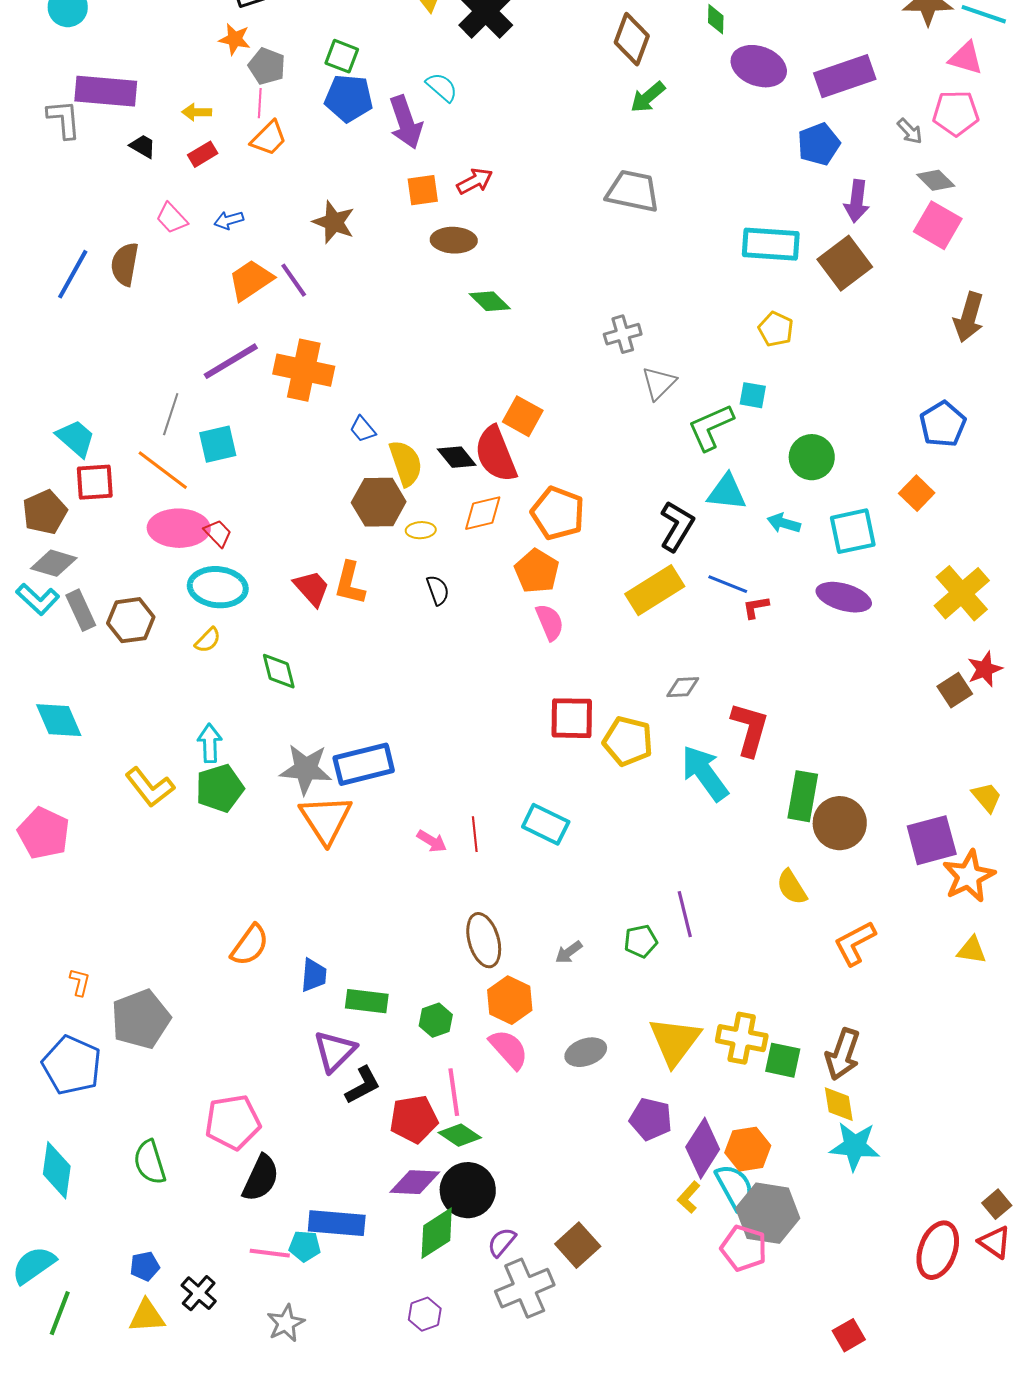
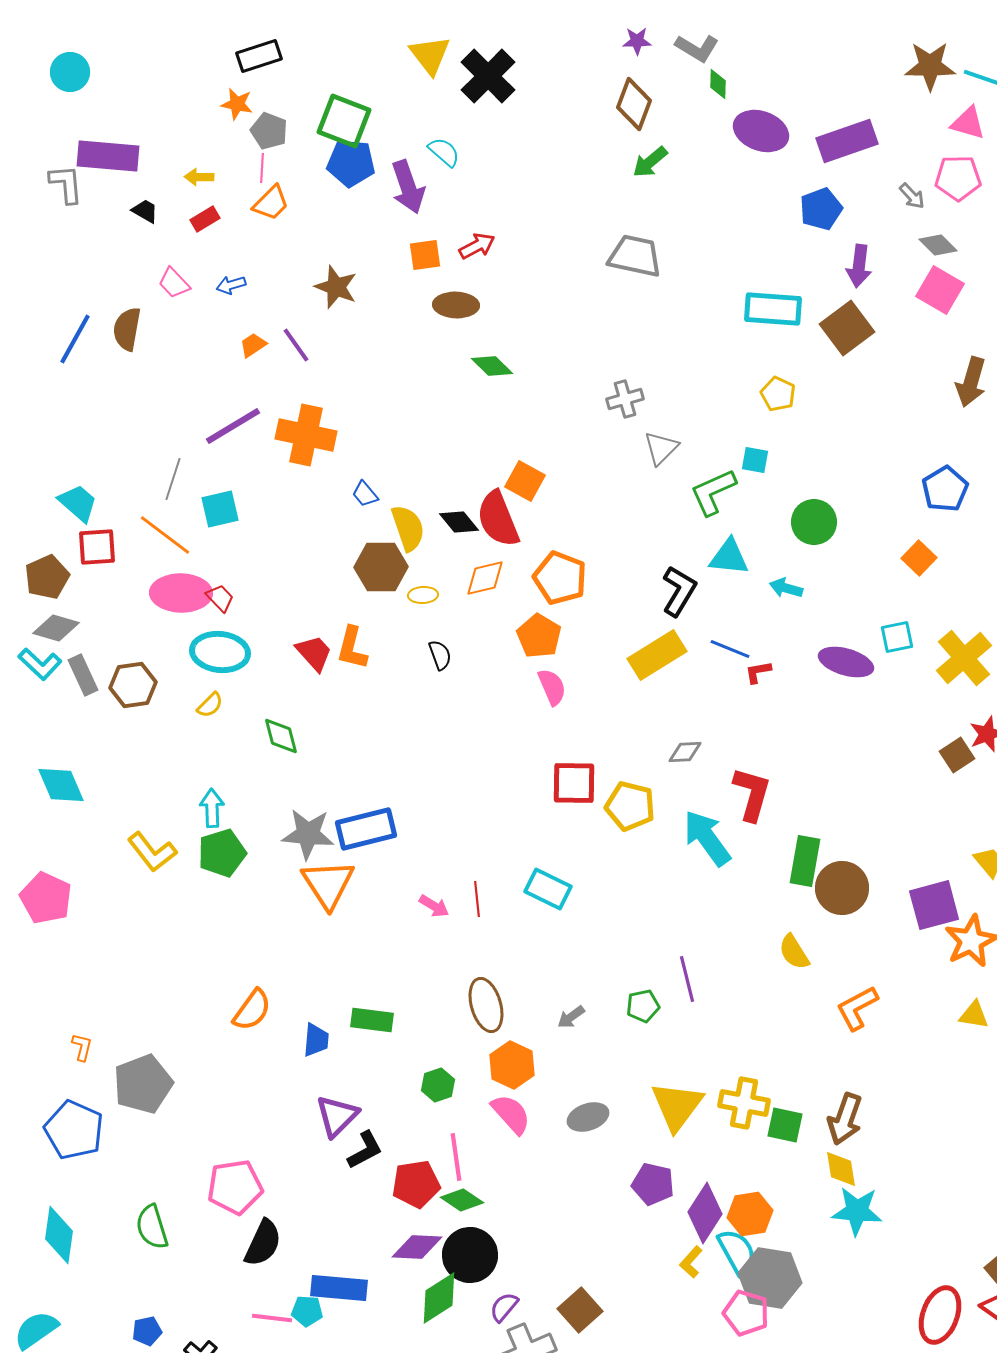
green square: (342, 56) -> (344, 121), size x1.6
orange trapezoid: (251, 280) -> (253, 345), size x0.6
cyan square: (853, 531) -> (897, 637), moved, size x0.7
green rectangle: (367, 1001) -> (372, 1020), moved

